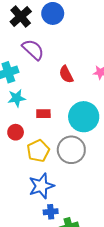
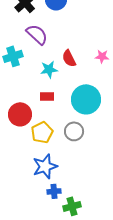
cyan star: (17, 98) -> (49, 69), moved
red circle: (16, 132) -> (20, 114), size x1.5
gray circle: (71, 150) -> (74, 131), size x0.7

